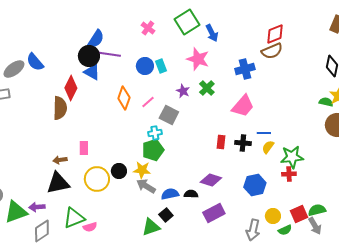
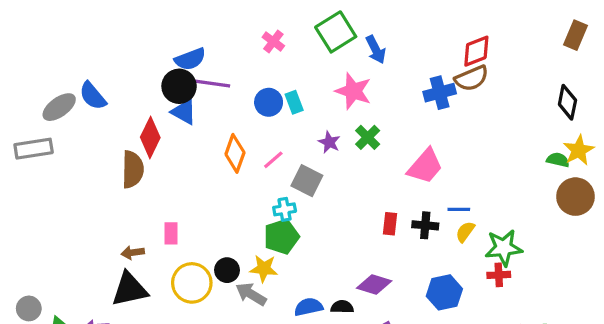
blue semicircle: (96, 39) -> (190, 59), turned 36
blue cross: (245, 69) -> (440, 93), moved
gray arrow: (146, 186) -> (251, 294), moved

